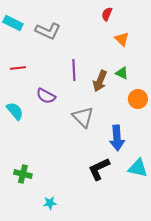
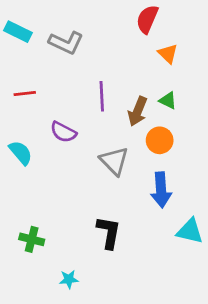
red semicircle: (107, 14) -> (147, 19), size x1.5
orange circle: (138, 99) -> (160, 140), moved
black L-shape: (99, 169) -> (109, 233), moved, turned 125

